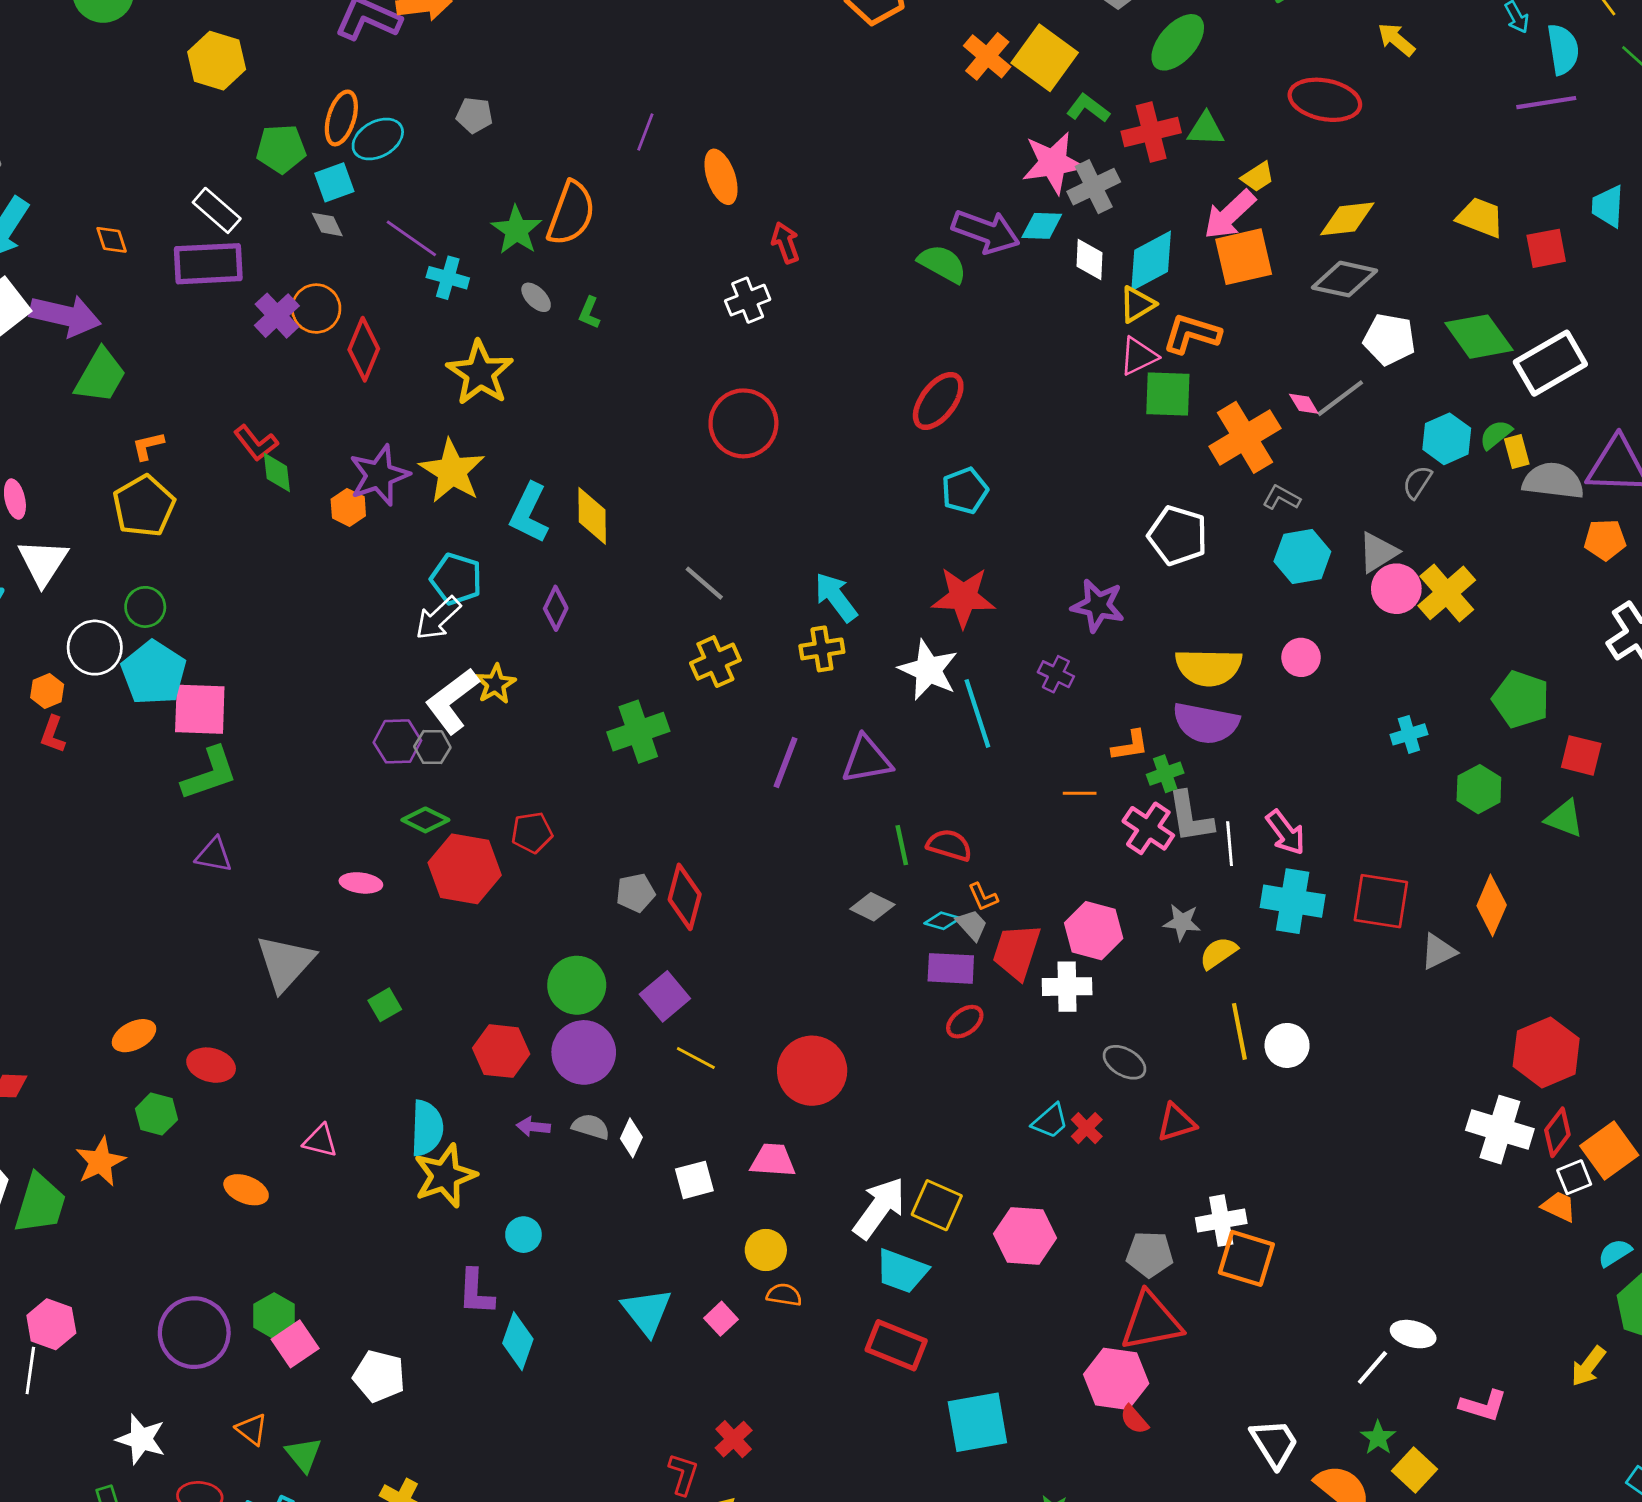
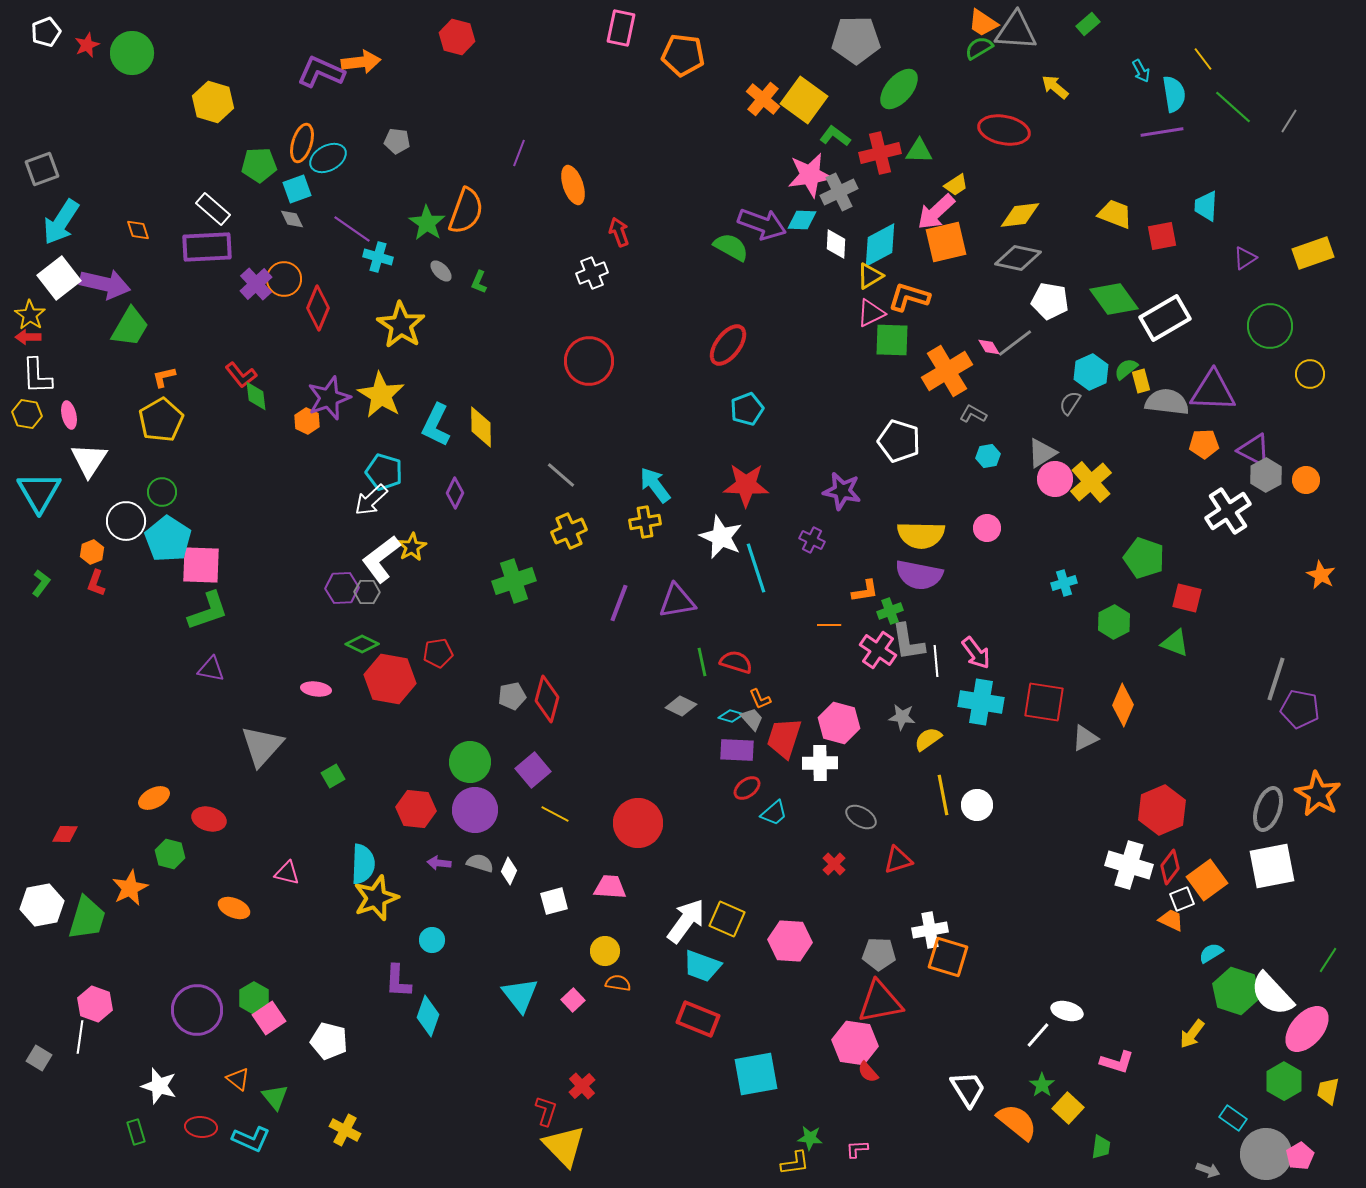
cyan hexagon: (1302, 556) -> (988, 456), size x0.6
cyan trapezoid: (1050, 1121) -> (774, 813), moved

